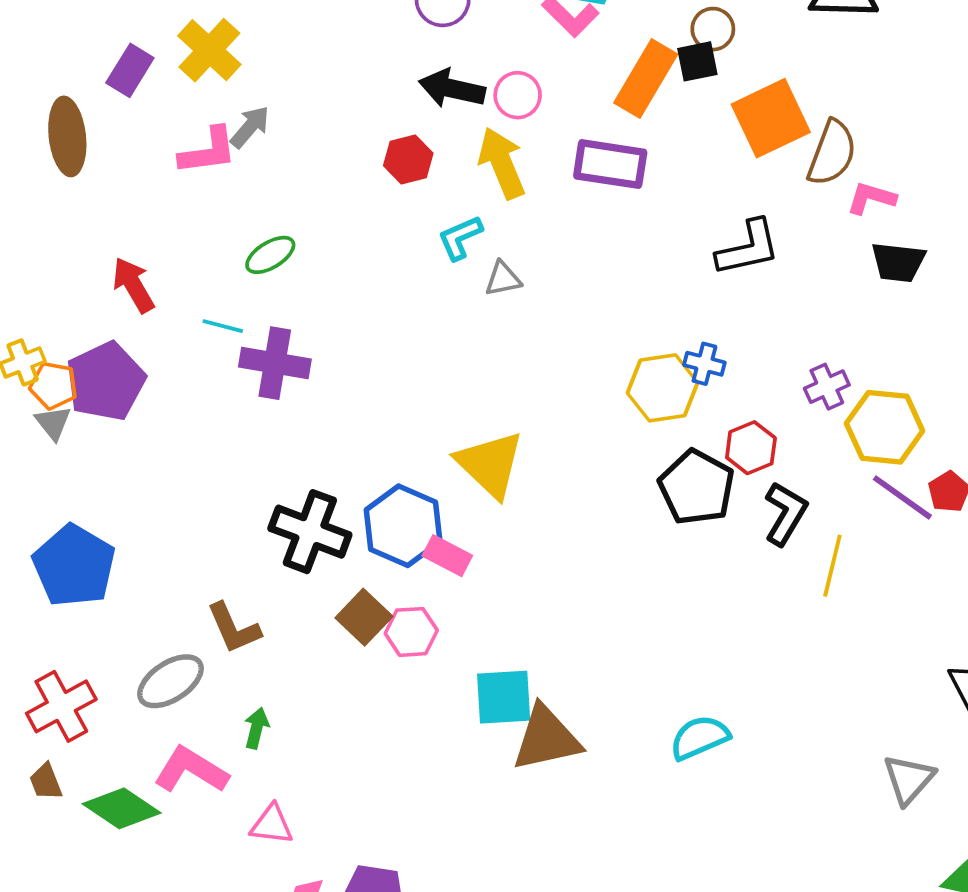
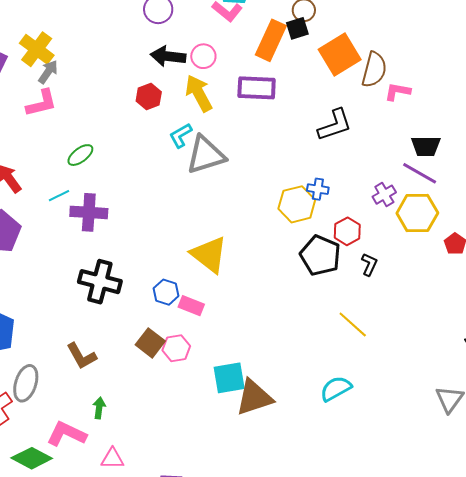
gray arrow: (250, 127) -> (48, 72), moved
black trapezoid: (898, 262) -> (426, 146), moved
gray triangle: (503, 279) -> (206, 155), size x2.0
cyan line: (223, 326) -> (59, 196), turned -35
purple line: (902, 497) -> (420, 173), moved
black L-shape: (785, 514) -> (369, 264), size x0.7
blue hexagon: (403, 526) -> (166, 292), size x0.6
black cross: (310, 532) -> (100, 282), moved
yellow line: (832, 566) -> (353, 324), moved, turned -56
gray ellipse: (170, 681) -> (26, 383), moved, turned -33

